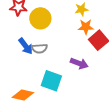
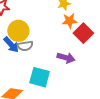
yellow circle: (40, 18) -> (18, 31), moved

